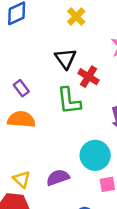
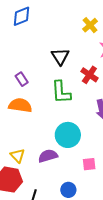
yellow cross: (76, 17) -> (90, 25), moved
red cross: (89, 77) -> (89, 75), moved
cyan circle: (95, 155) -> (68, 135), moved

